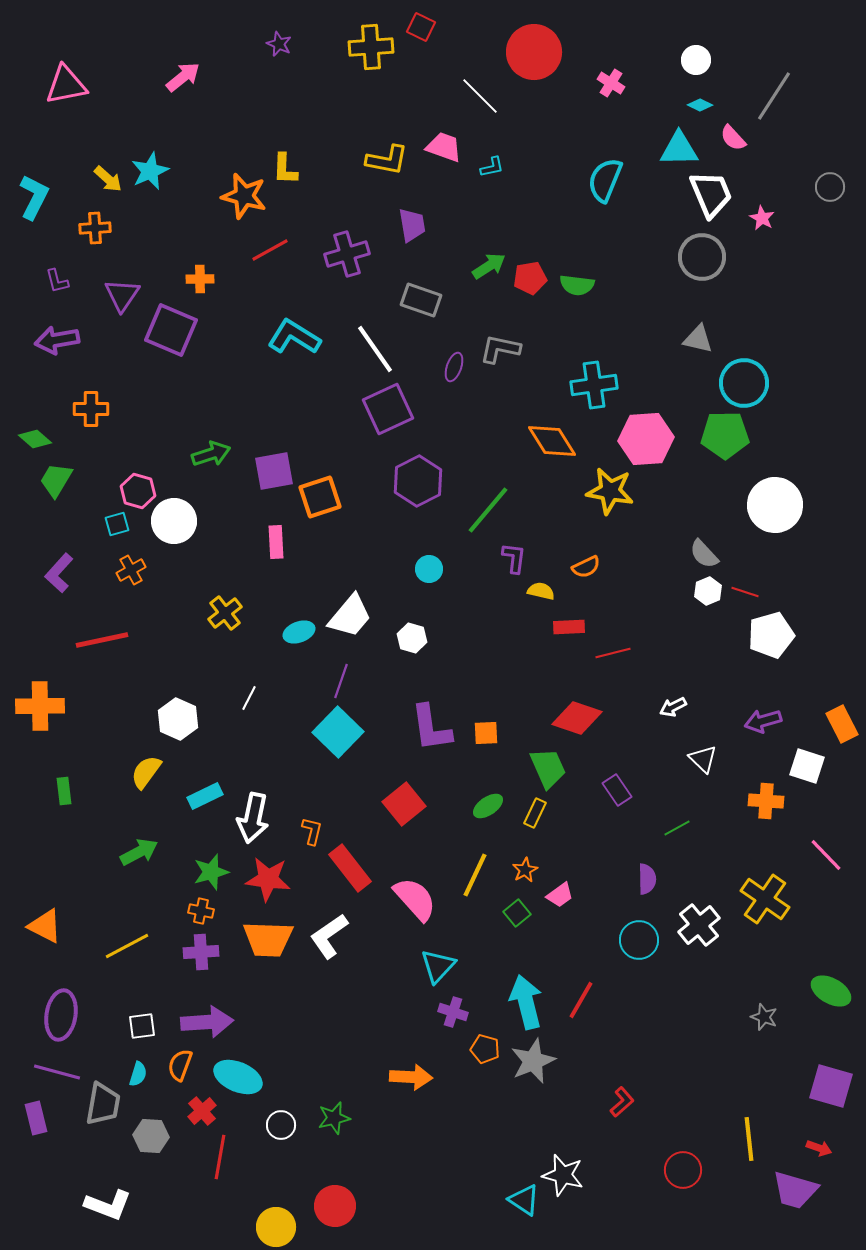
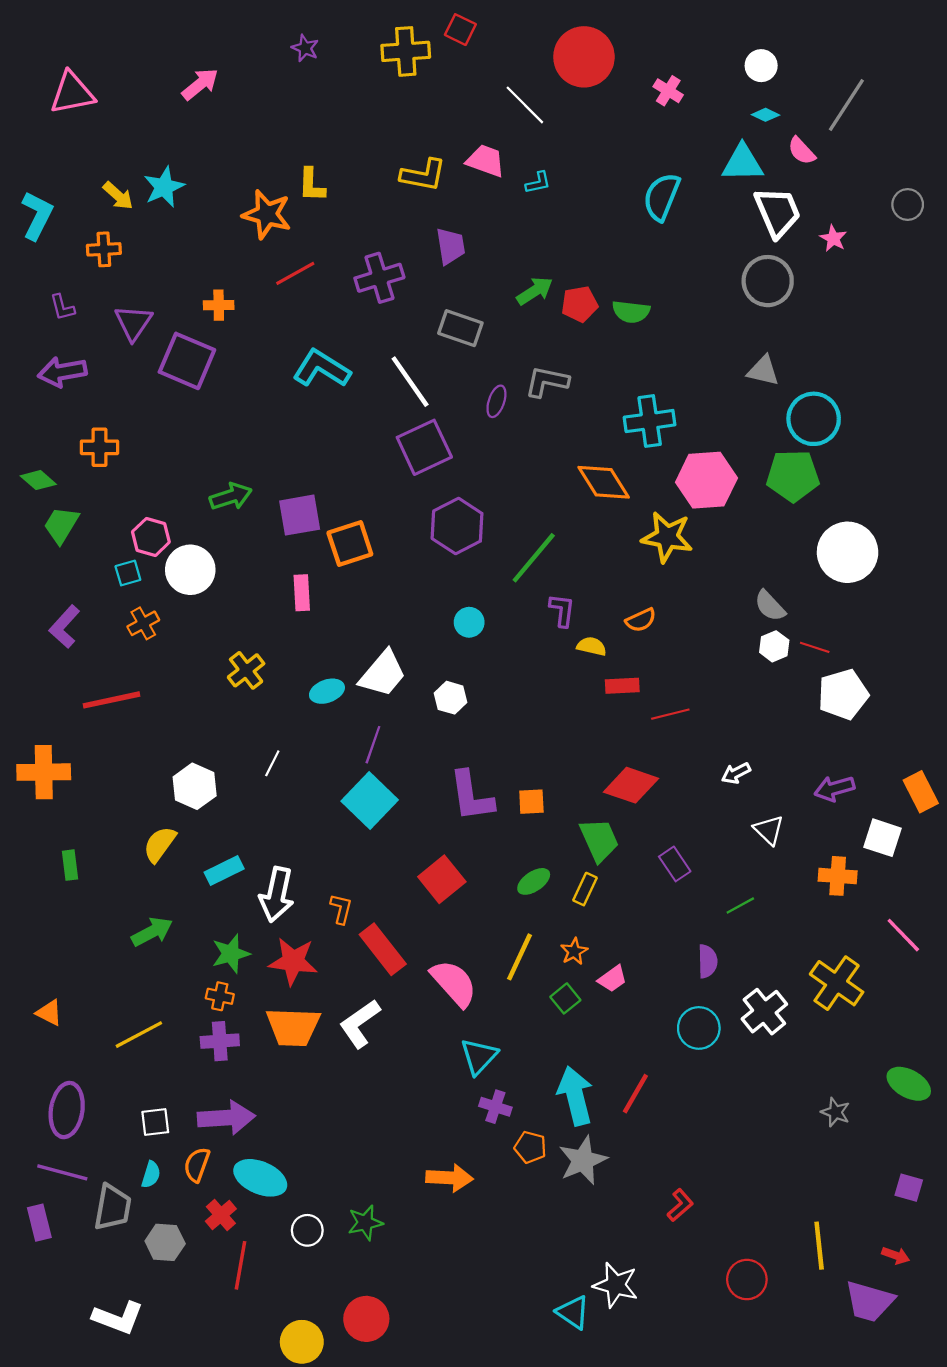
orange triangle: (45, 926) -> (49, 1013), size x0.7
purple square: (831, 1086) -> (909, 1188), size x0.6

